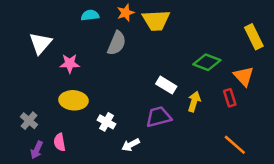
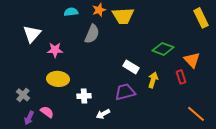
yellow rectangle: (254, 37) -> (201, 18), moved
white cross: (107, 122) -> (84, 96), turned -32
pink semicircle: (60, 142) -> (47, 112), turned 136
orange line: (235, 145) -> (196, 114), moved

